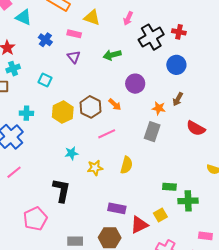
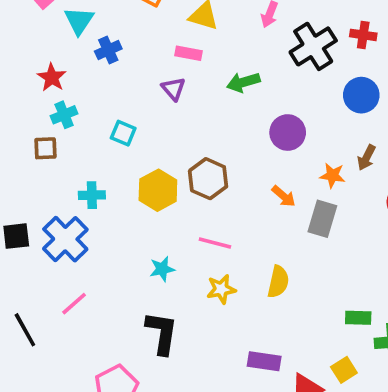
cyan triangle: (24, 17) -> (79, 21), turned 42
pink rectangle: (74, 34) -> (188, 53), moved
blue cross: (45, 40) -> (108, 50), moved, turned 32
orange arrow: (115, 105) -> (284, 196), moved
pink line: (107, 134) -> (215, 243), moved, turned 42
cyan star: (71, 153) -> (162, 269), moved

